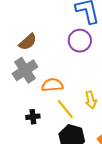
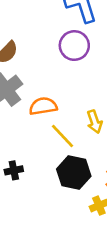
black cross: (33, 117) -> (14, 170), moved

